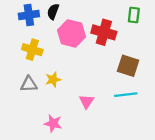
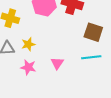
pink star: (53, 123) -> (28, 67), moved

